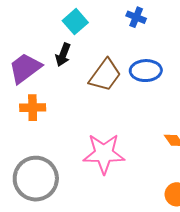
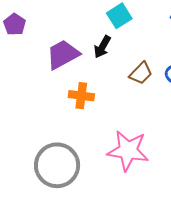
brown trapezoid: (105, 75) -> (141, 73), size x0.7
orange cross: (33, 108) -> (81, 96), moved

